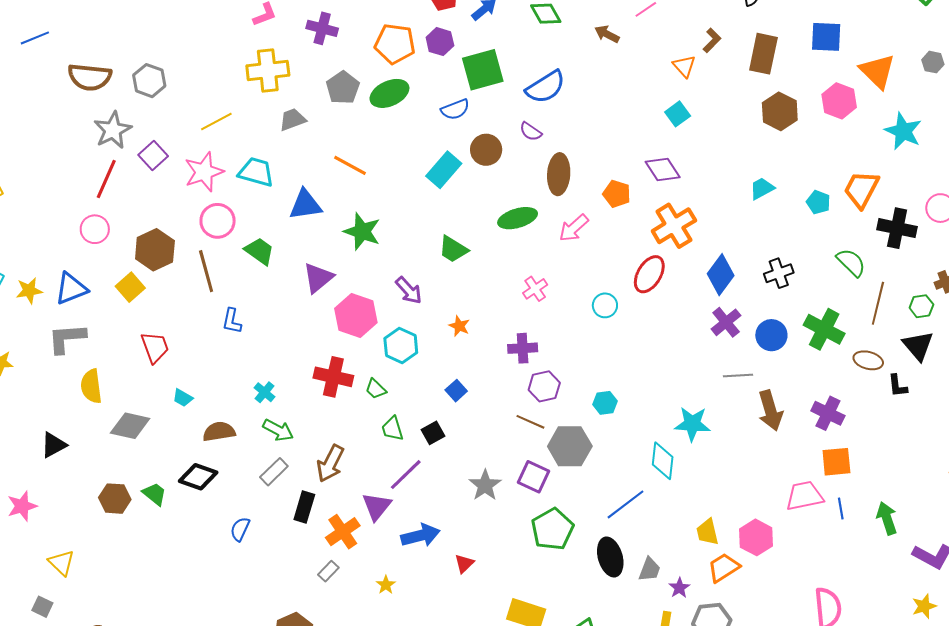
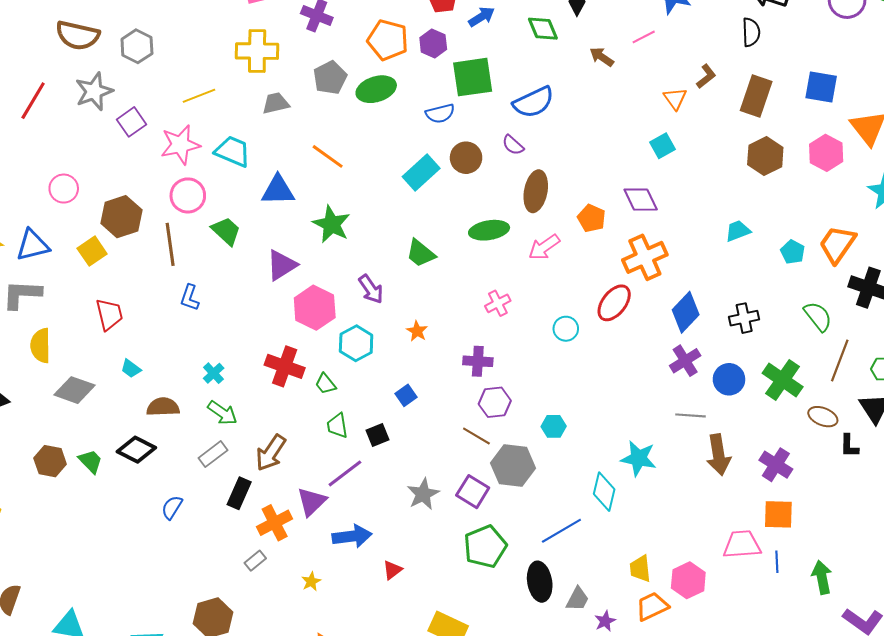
red line: (106, 179) -> (33, 101), moved

